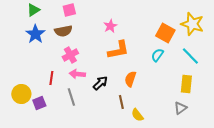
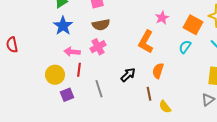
pink star: (110, 26) -> (162, 18), moved
brown semicircle: (63, 31) -> (101, 25), moved
orange L-shape: (118, 50) -> (146, 42), turned 130
pink arrow: (77, 74) -> (72, 52), moved
yellow circle: (21, 94) -> (55, 75), moved

